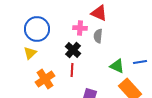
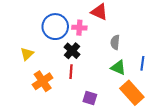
blue circle: (37, 29) -> (55, 27), moved
gray semicircle: (98, 36) -> (115, 42), moved
blue line: (140, 62) -> (142, 63), turned -72

